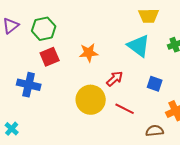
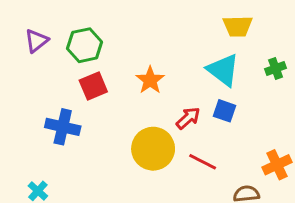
orange star: (89, 53) -> (150, 80), turned -30
blue square: (155, 84) -> (225, 111), moved

